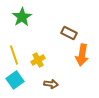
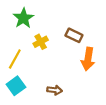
yellow line: (14, 55) -> (15, 59), turned 48
yellow cross: (38, 60) -> (41, 42), moved

